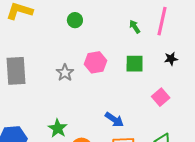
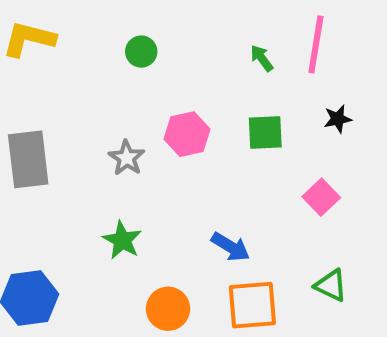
green star: (58, 128) -> (122, 240), moved

